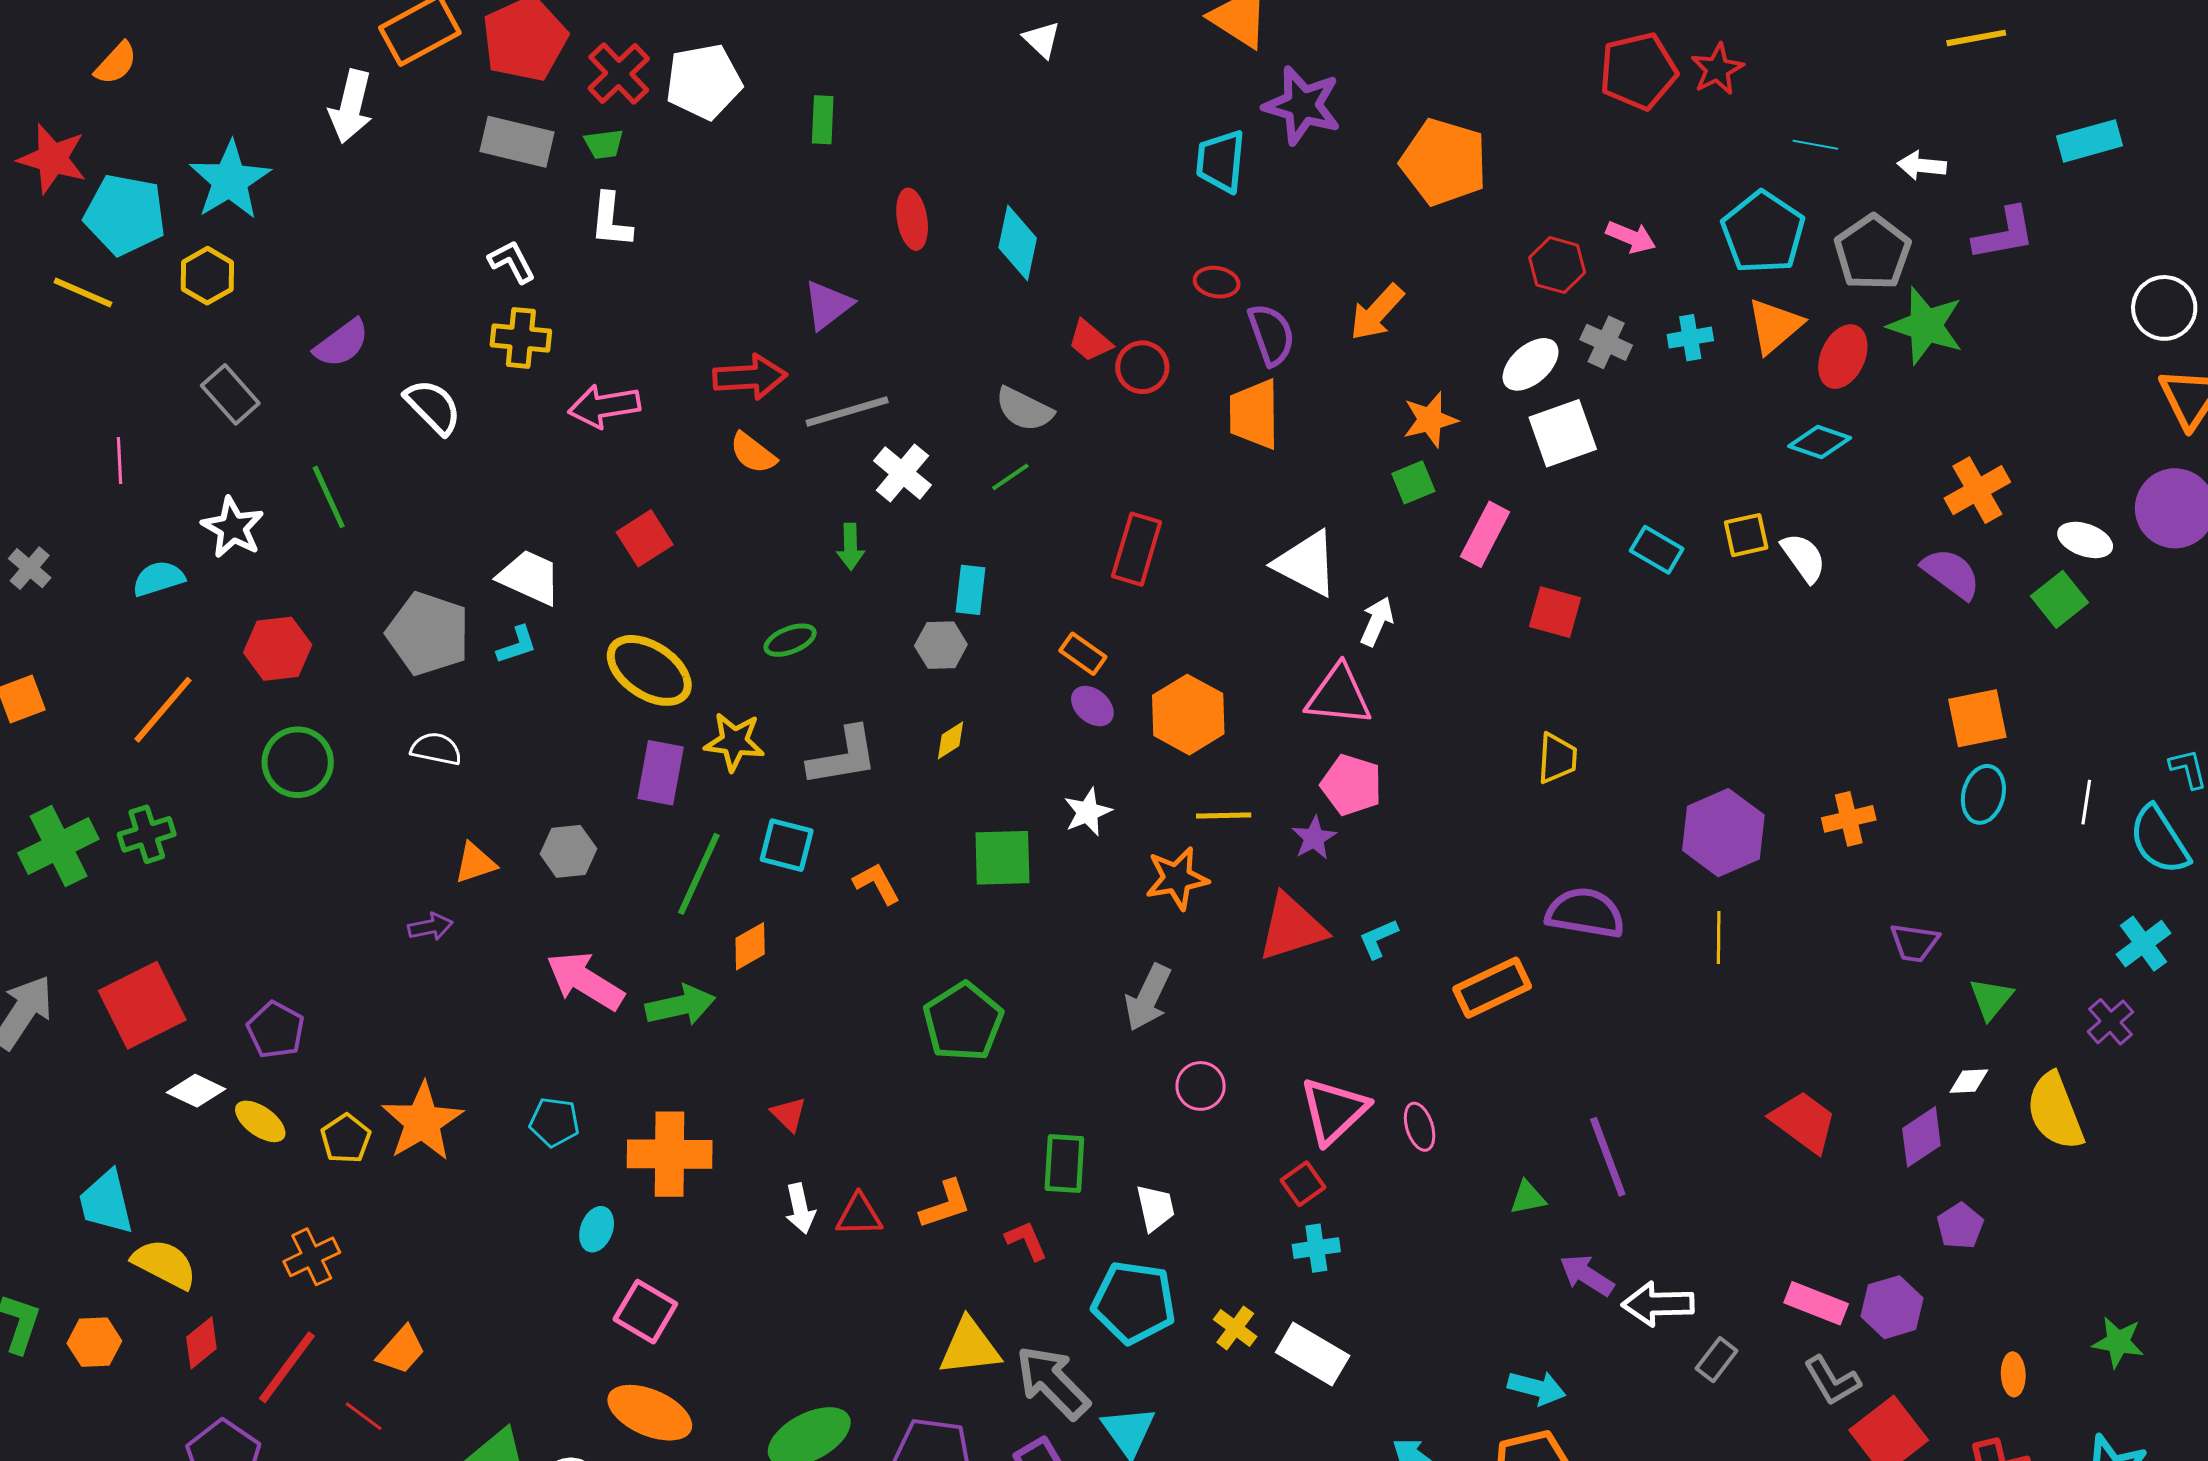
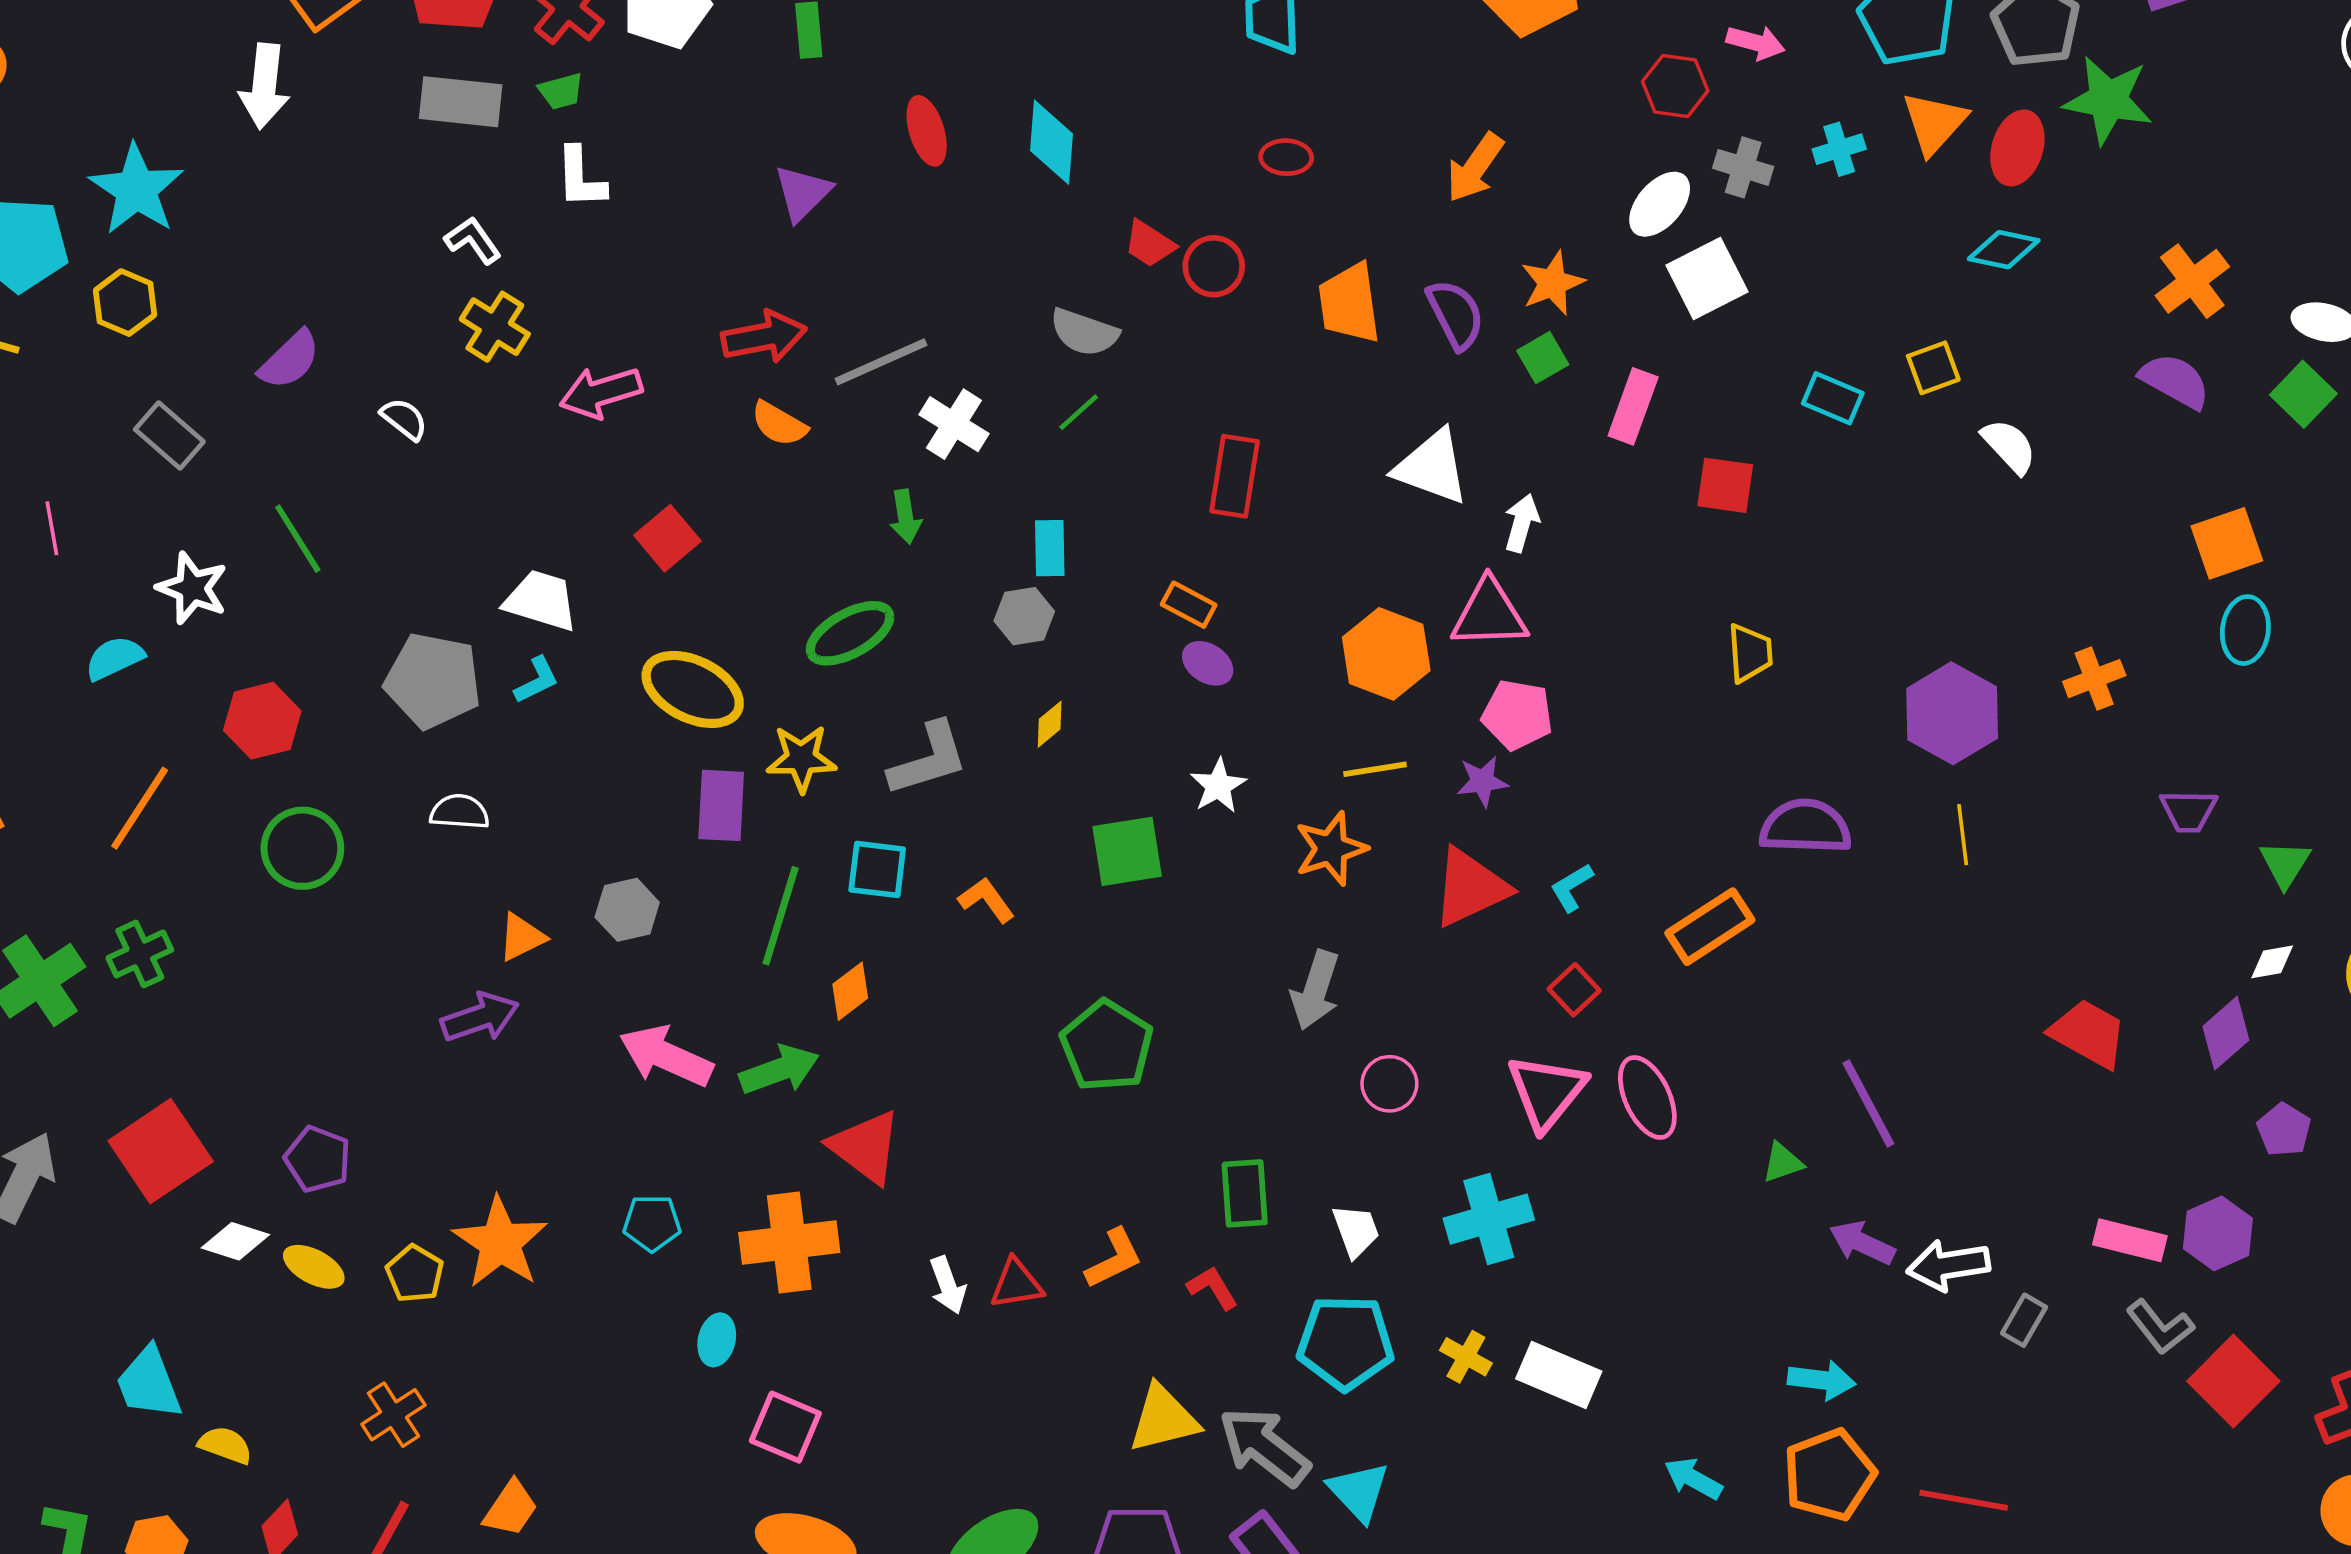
purple triangle: (828, 305) -> (803, 193), moved
purple semicircle: (1271, 335) -> (1455, 314), moved
yellow cross: (521, 338) -> (495, 327), turned 34
white semicircle: (433, 407) -> (404, 419), size x0.7
white semicircle: (1804, 558) -> (2009, 446), moved
green ellipse: (790, 640) -> (850, 633), size x1.5
orange hexagon: (1188, 715) -> (1386, 654), moved
purple star: (1314, 838) -> (1482, 781), turned 30
purple arrow: (430, 927) -> (480, 1017), size x1.5
red triangle: (789, 1114) -> (866, 1147), moved, size x1.8
pink ellipse: (1420, 1127) -> (1647, 1097), size x1.5
red square: (1303, 1184) -> (1574, 990), moved
cyan cross: (1316, 1248) -> (1489, 1219), moved, size x1.6
yellow semicircle: (165, 1264) -> (225, 1445), size x0.7

